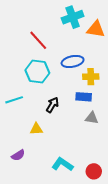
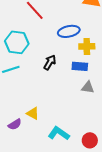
cyan hexagon: (37, 72) -> (17, 42), moved
black arrow: (52, 105) -> (50, 62), moved
yellow triangle: (36, 129) -> (33, 113), moved, turned 32

